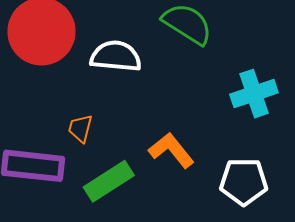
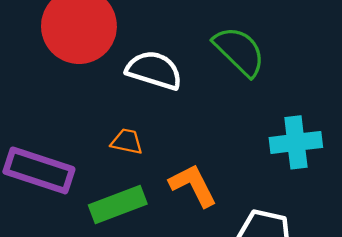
orange trapezoid: (80, 128) -> (127, 141), moved, turned 76

